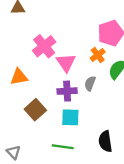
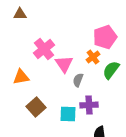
gray semicircle: (90, 83) -> (78, 80), moved
purple cross: (67, 91) -> (89, 105), moved

